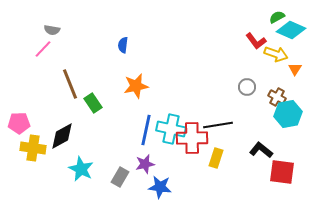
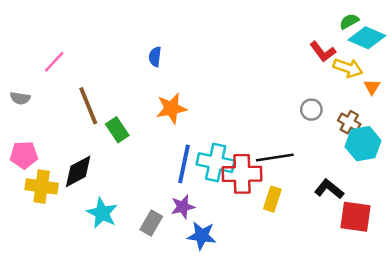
gray semicircle: (52, 30) -> (20, 98), moved

